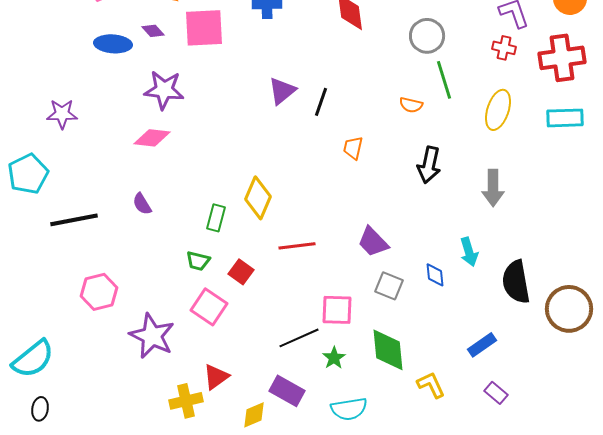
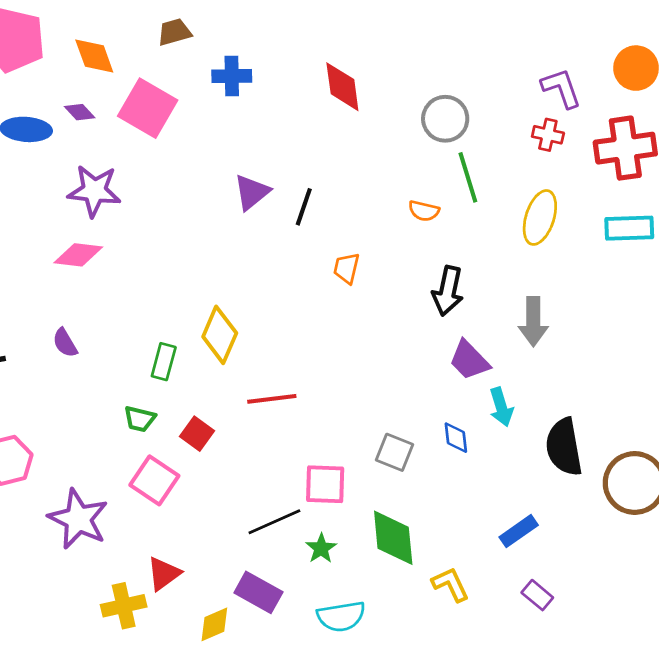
pink square: (204, 28) -> (148, 108), turned 33
purple trapezoid: (373, 242) -> (469, 360), moved

